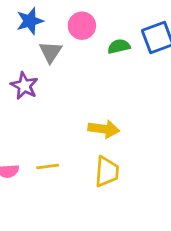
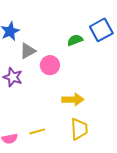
pink circle: (82, 26) -> (50, 65), moved
gray triangle: (51, 52) -> (28, 51), turned 36

